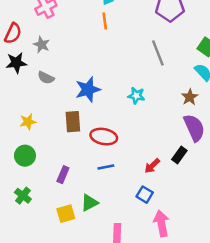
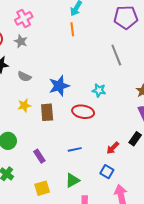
gray star: (42, 45) -> (21, 41), moved
yellow star: (28, 122) -> (24, 105), moved
red ellipse: (104, 137) -> (83, 112), moved
purple rectangle: (63, 175) -> (39, 156), turned -56
green triangle: (89, 203) -> (72, 180), moved

